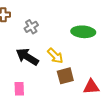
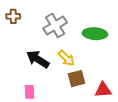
gray cross: (31, 27) -> (55, 26), moved, size x1.6

